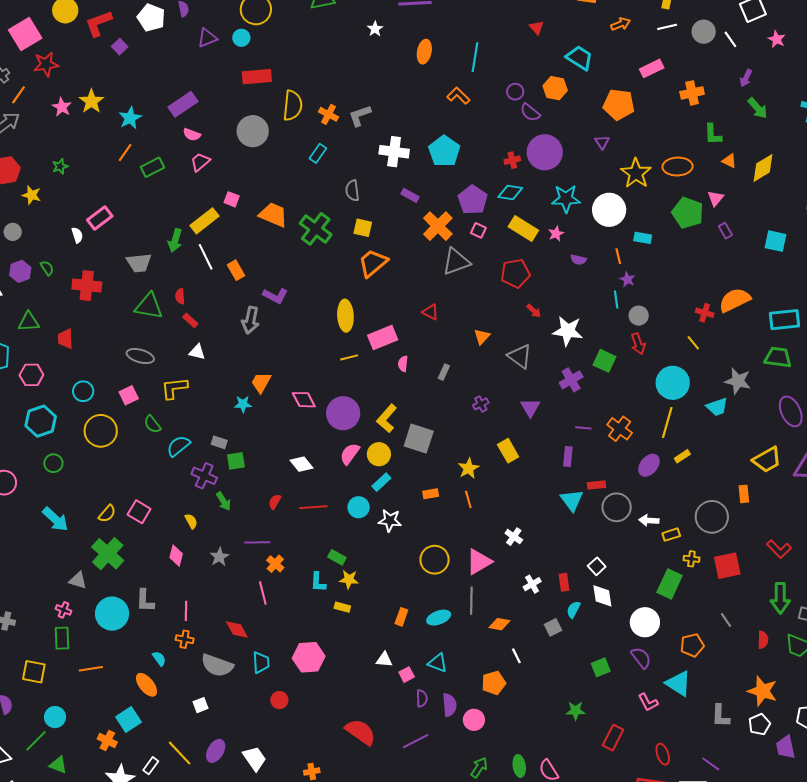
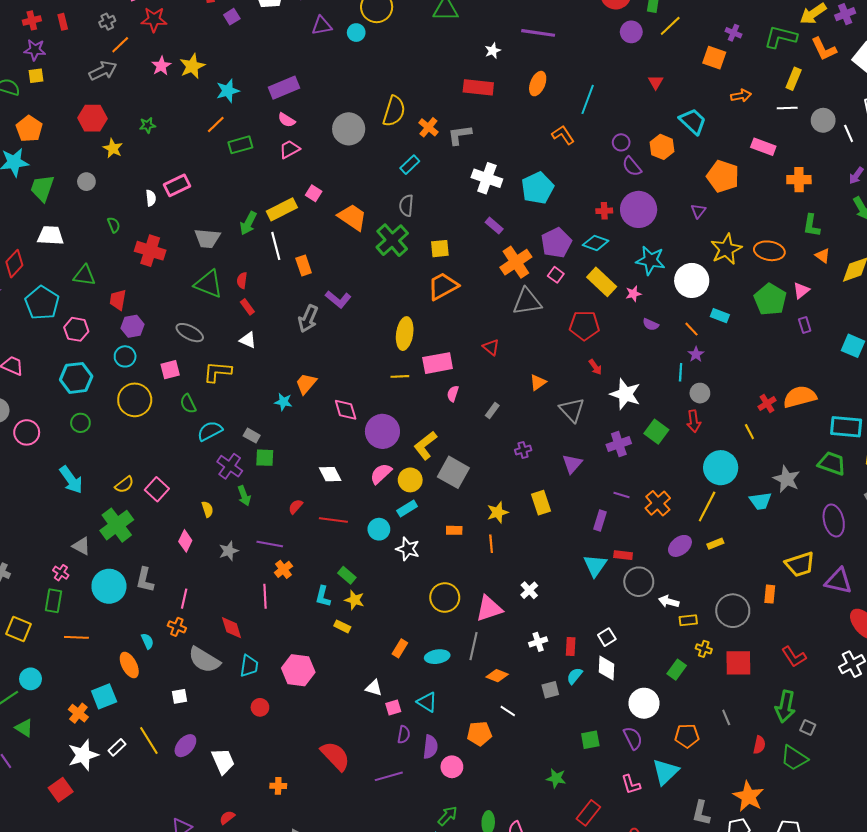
pink rectangle: (652, 68) -> (763, 147), turned 35
red rectangle: (257, 77) -> (478, 87), moved
gray semicircle: (352, 191) -> (406, 206), moved
yellow square: (363, 228) -> (440, 249), turned -30
orange line: (618, 256) -> (692, 329), turned -42
purple hexagon: (20, 271) -> (133, 326), moved
red cross: (705, 313) -> (767, 404), turned 30
green rectangle: (670, 584) -> (677, 670), size x0.7
white line: (516, 656) -> (508, 711), turned -42
cyan triangle: (678, 683) -> (665, 772), turned 32

